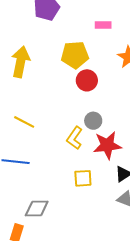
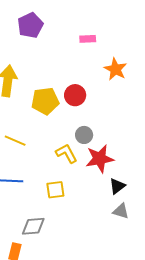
yellow pentagon: (75, 55) -> (45, 101), moved
yellow L-shape: (75, 138) -> (66, 153), turned 120
yellow square: (83, 178) -> (55, 190), moved

